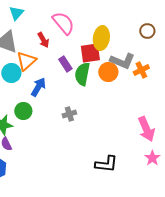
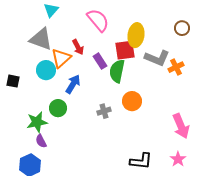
red arrow: (43, 40) -> (78, 47), moved
orange circle: (108, 72) -> (132, 101), moved
pink star: (152, 158) -> (178, 159), moved

